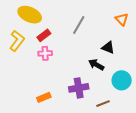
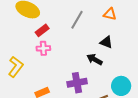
orange triangle: (122, 19) -> (110, 14), moved, turned -32
yellow L-shape: (17, 41) -> (16, 67), moved
cyan circle: (122, 80) -> (121, 86), moved

